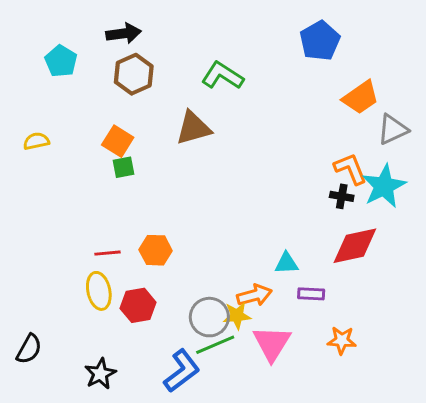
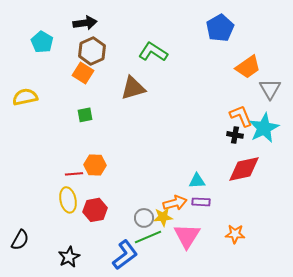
gray triangle: (393, 129) -> (270, 89), turned -35
yellow semicircle: (36, 141) -> (25, 97), size x1.4
orange square: (118, 141) -> (83, 73), moved
orange hexagon: (156, 250) -> (95, 165), moved
purple rectangle: (311, 294) -> (201, 202), moved
gray circle: (209, 317) -> (144, 218), size x0.7

